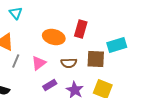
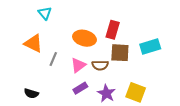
brown square: (96, 59) -> (120, 53), moved
gray line: (16, 61) -> (53, 59), moved
pink triangle: (39, 63) -> (78, 65), moved

